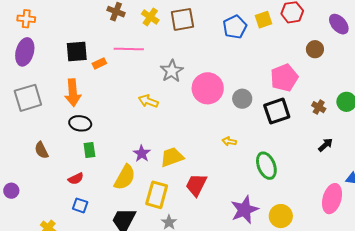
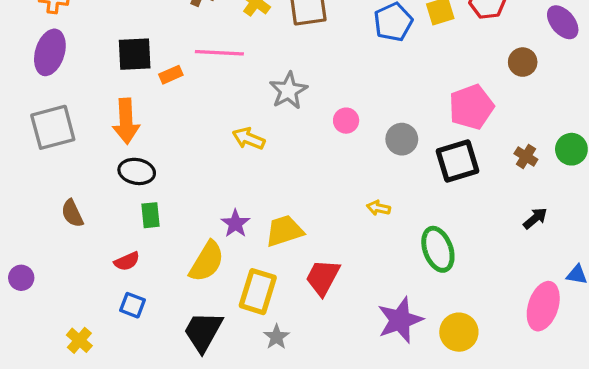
pink circle: (208, 88) -> (346, 121), size x0.5

